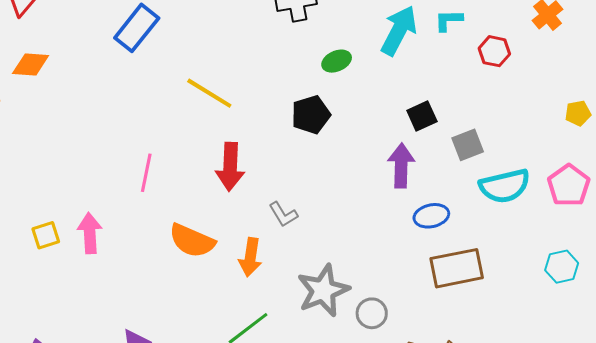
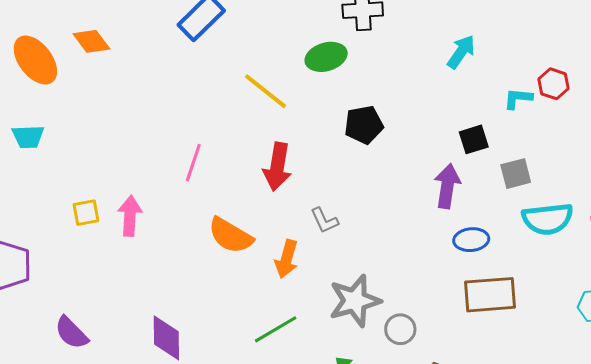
cyan L-shape: (449, 20) -> (518, 98), moved
cyan arrow: (399, 31) -> (461, 52), size x0.7
green ellipse: (337, 61) -> (326, 57), moved, size x1.4
orange diamond: (31, 65) -> (91, 41), turned 42

